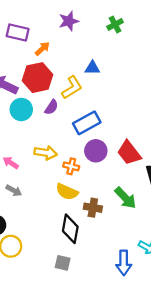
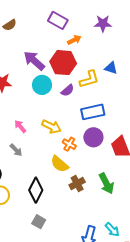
brown cross: (93, 208) -> (77, 184), turned 35
black diamond: (70, 229) -> (36, 190), moved

